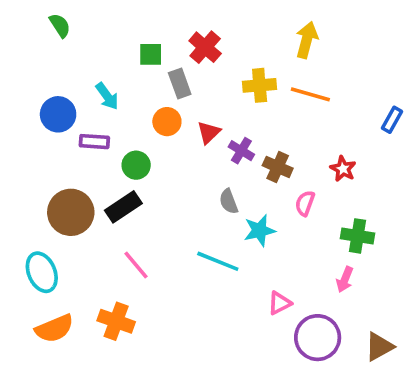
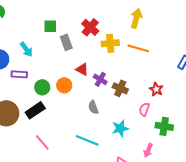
red cross: (205, 47) -> (90, 27), moved
orange circle: (167, 122) -> (64, 85), moved
red triangle: (209, 132) -> (82, 69), turned -48
pink semicircle: (305, 203) -> (144, 109), moved
cyan star: (260, 230) -> (120, 128), moved
pink arrow: (345, 279) -> (148, 150), moved

